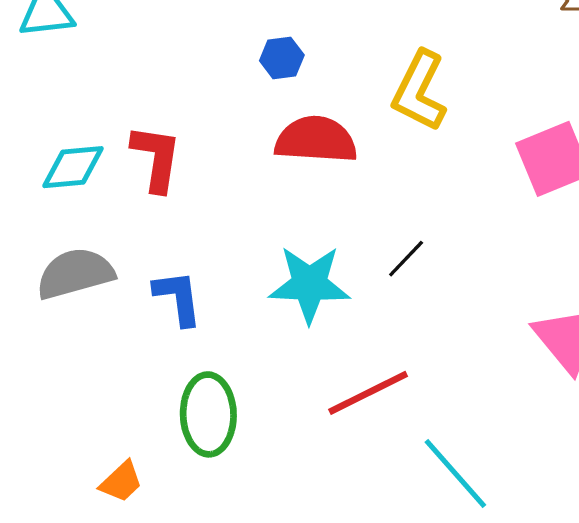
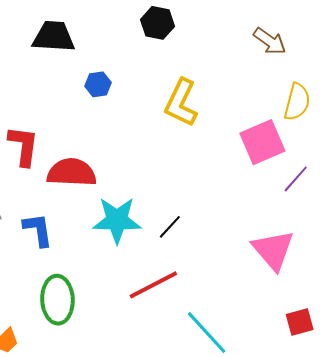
red semicircle: (316, 140) -> (72, 173), moved
black line: (406, 259) -> (170, 227), moved

